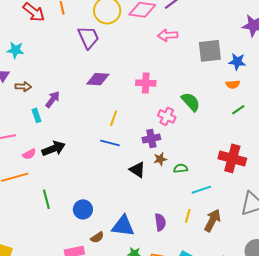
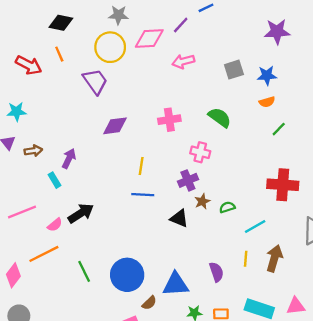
gray square: (210, 51) -> (234, 70), size x0.7
green semicircle: (191, 102) -> (220, 117), moved
blue circle: (83, 209) -> (127, 275), size x1.5

